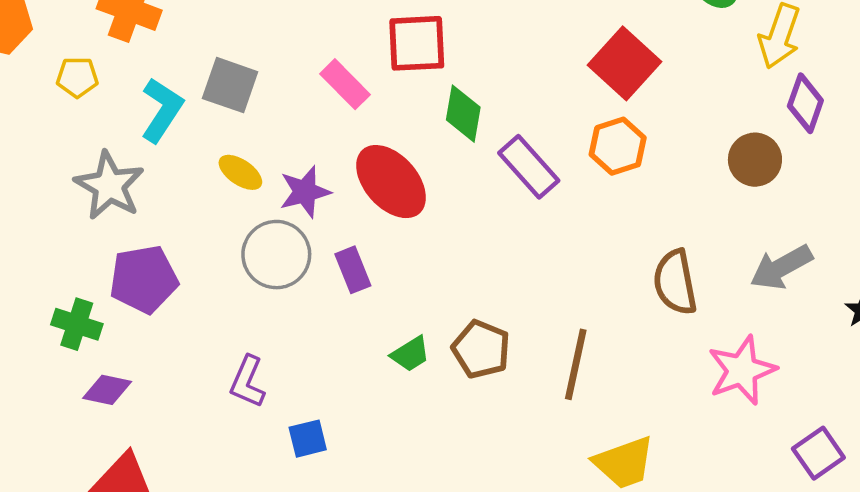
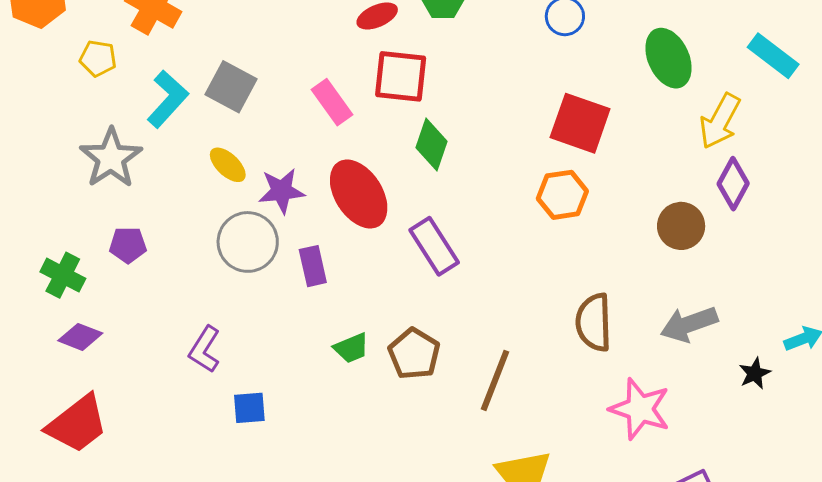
red square: (625, 63) -> (580, 123), turned -32
purple rectangle: (529, 167) -> (434, 246), moved
purple pentagon: (144, 279) -> (128, 245), size x0.6
pink star: (742, 370) -> (640, 409), turned 30

